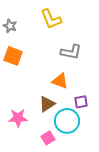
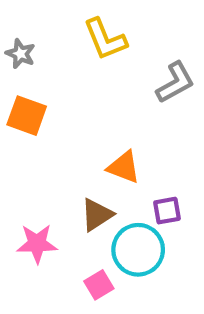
gray L-shape: (71, 52) -> (175, 83), moved, turned -40

